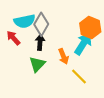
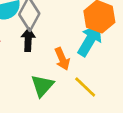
green triangle: (37, 64) -> (42, 86), moved

